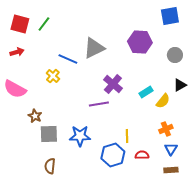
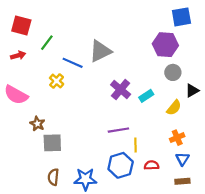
green line: (44, 24) -> (47, 43), moved
purple hexagon: (140, 42) -> (165, 45), moved
gray circle: (175, 55) -> (173, 72), moved
cyan rectangle: (146, 92) -> (146, 96), moved
purple line: (99, 104) -> (118, 130), moved
blue star: (80, 136) -> (85, 179), moved

